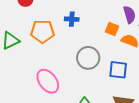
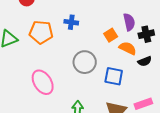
orange square: (112, 29) -> (111, 35), turned 32

